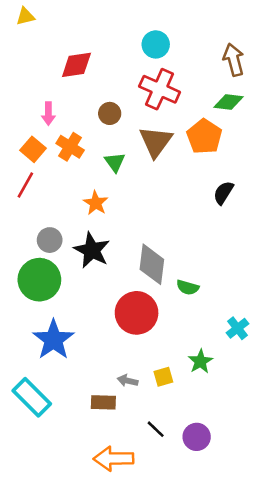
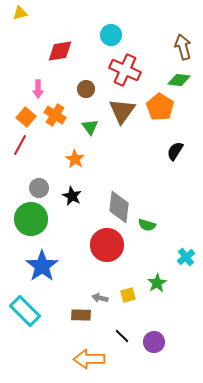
cyan circle: (156, 44) -> (111, 35), moved
black star: (92, 250) -> (72, 196), size x0.7

